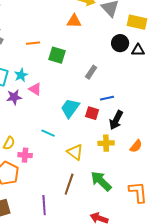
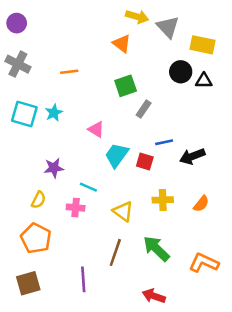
orange triangle: (74, 21) -> (122, 44), turned 35
green square: (57, 55) -> (126, 86), moved, turned -36
pink triangle: (35, 89) -> (96, 129), moved
purple star: (14, 97) -> (54, 168), moved
black arrow: (116, 120) -> (192, 156), moved, turned 42
pink cross: (25, 155) -> (76, 208), moved
orange L-shape: (138, 192) -> (204, 263), turned -60

